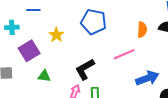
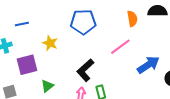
purple square: (29, 51) -> (27, 65), turned 30
green triangle: (44, 76) -> (47, 86), turned -32

